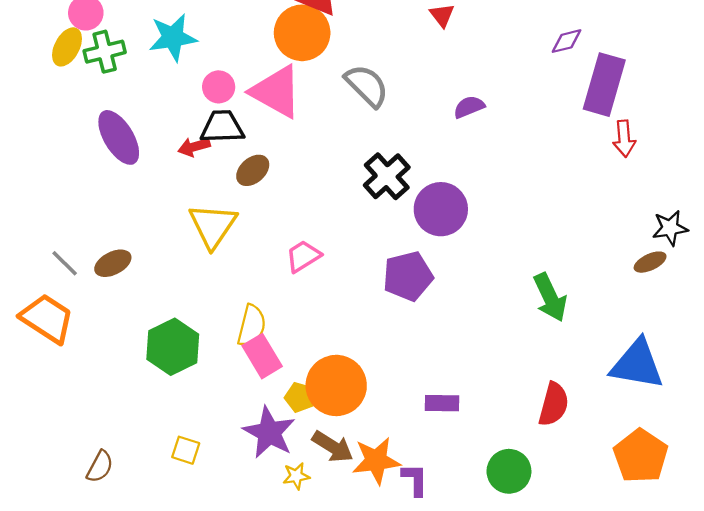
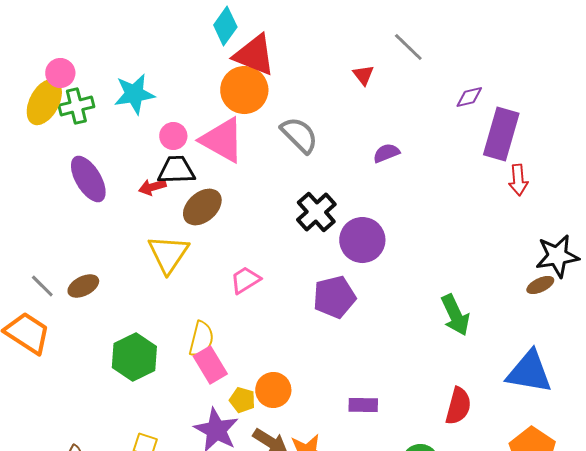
yellow ellipse: (67, 47) -> (44, 102), size x1.4
brown ellipse: (253, 170) -> (202, 207), size x1.4
black star: (670, 228) -> (557, 256), size x1.4
orange circle: (336, 385) -> (273, 390), size x0.7

